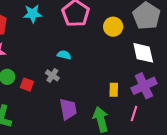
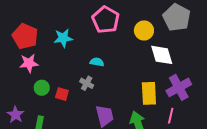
cyan star: (33, 14) -> (63, 38), moved
white diamond: (143, 53) -> (162, 55), moved
yellow rectangle: (114, 90) -> (149, 93), size x1.6

